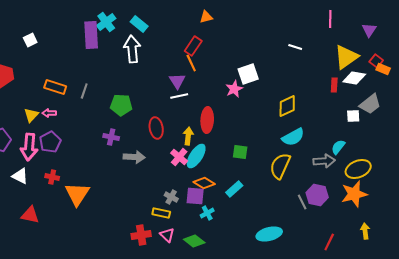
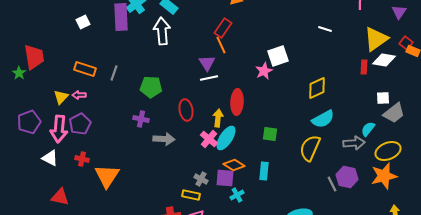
white square: (30, 40) -> (83, 22), moved
gray trapezoid: (370, 104) -> (394, 113), moved
cyan rectangle: (234, 189) -> (264, 171), turned -42

